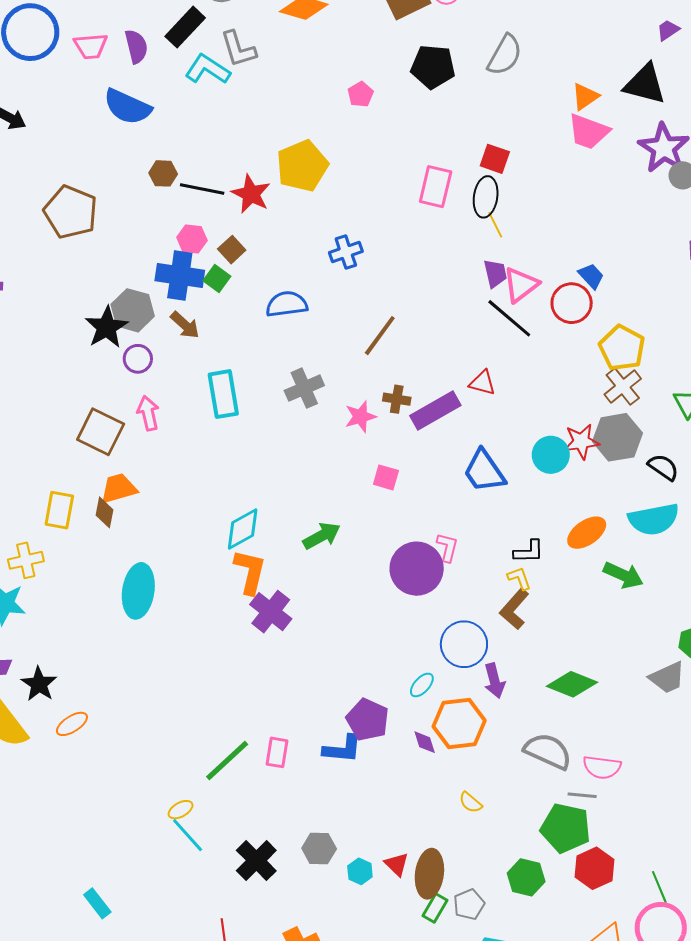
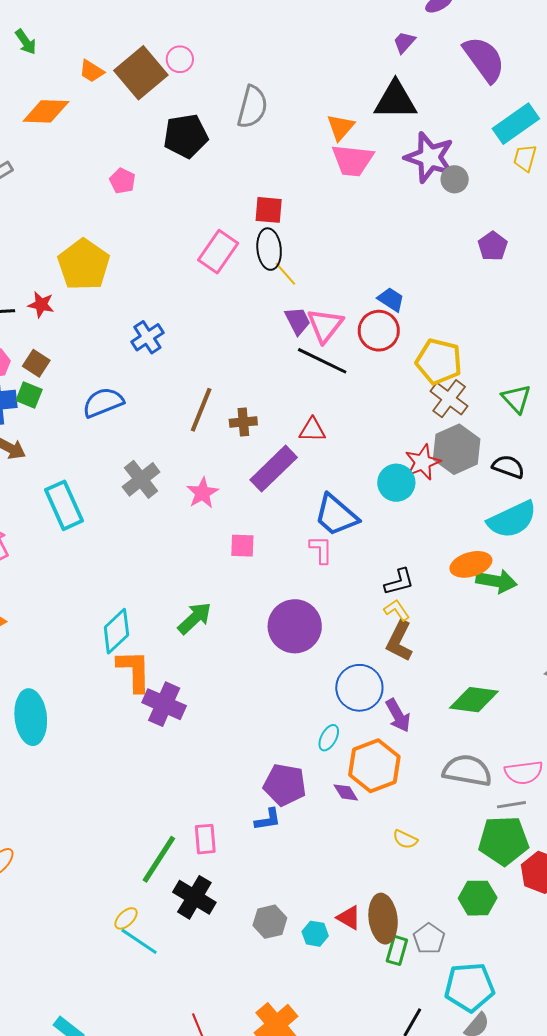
pink rectangle: (436, 187) -> (218, 252), turned 36
red star: (251, 194) -> (41, 305), size x0.7
brown cross: (397, 399) -> (243, 422), moved
orange ellipse: (587, 533) -> (471, 564), moved, turned 33
pink L-shape: (447, 547) -> (321, 550), moved
blue L-shape: (342, 749) -> (268, 819), size x0.7
black cross: (256, 861) -> (194, 897), moved

